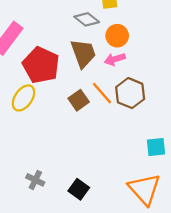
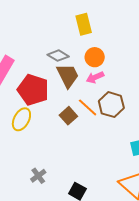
gray diamond: (87, 19) -> (58, 56), moved
gray cross: (35, 180) -> (38, 176), moved, turned 35

